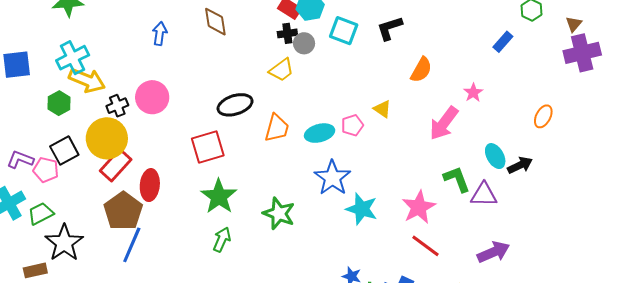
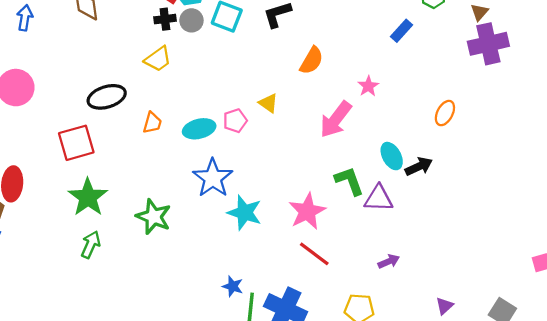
gray circle: (304, 43) -> (191, 20), moved
orange trapezoid: (277, 128) -> (152, 123), size x0.7
purple arrow: (493, 252) -> (389, 261), size x0.6

